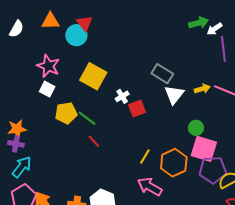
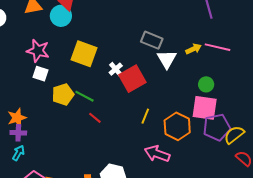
red square: (137, 108) -> (132, 79), size x1.5
green circle: (196, 128) -> (206, 84), moved
yellow line: (145, 157) -> (145, 116), moved
cyan arrow: (22, 167) -> (18, 153), moved, size x0.7

